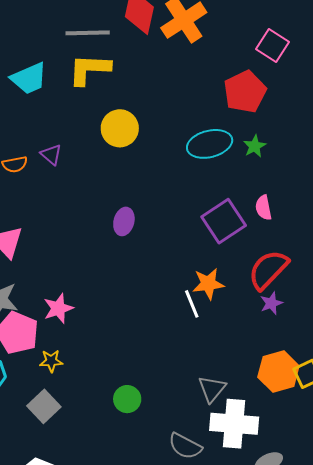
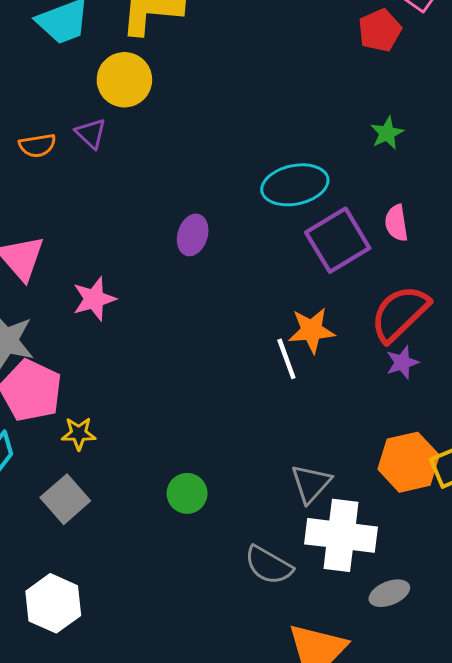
red pentagon: (245, 92) -> (380, 30), moved, size x0.7
yellow circle: (120, 128) -> (124, 80), moved
cyan ellipse: (210, 144) -> (295, 185), moved
pink star: (58, 308) -> (94, 299), moved

